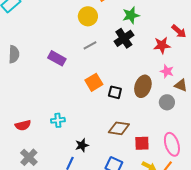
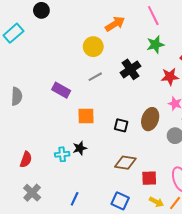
green star: (131, 15) -> (155, 45), moved
gray semicircle: (14, 54) -> (17, 96), moved
orange square: (94, 82) -> (86, 116), moved, turned 30
red semicircle: (23, 125) -> (26, 159), turned -56
black star: (82, 145) -> (80, 148), moved

